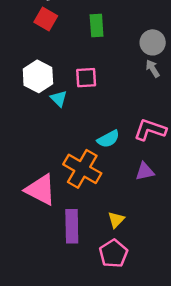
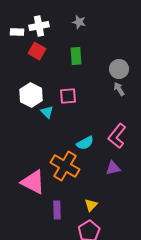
pink L-shape: (150, 130) -> (117, 136), turned -70
purple rectangle: (72, 226) -> (57, 210), size x0.7

